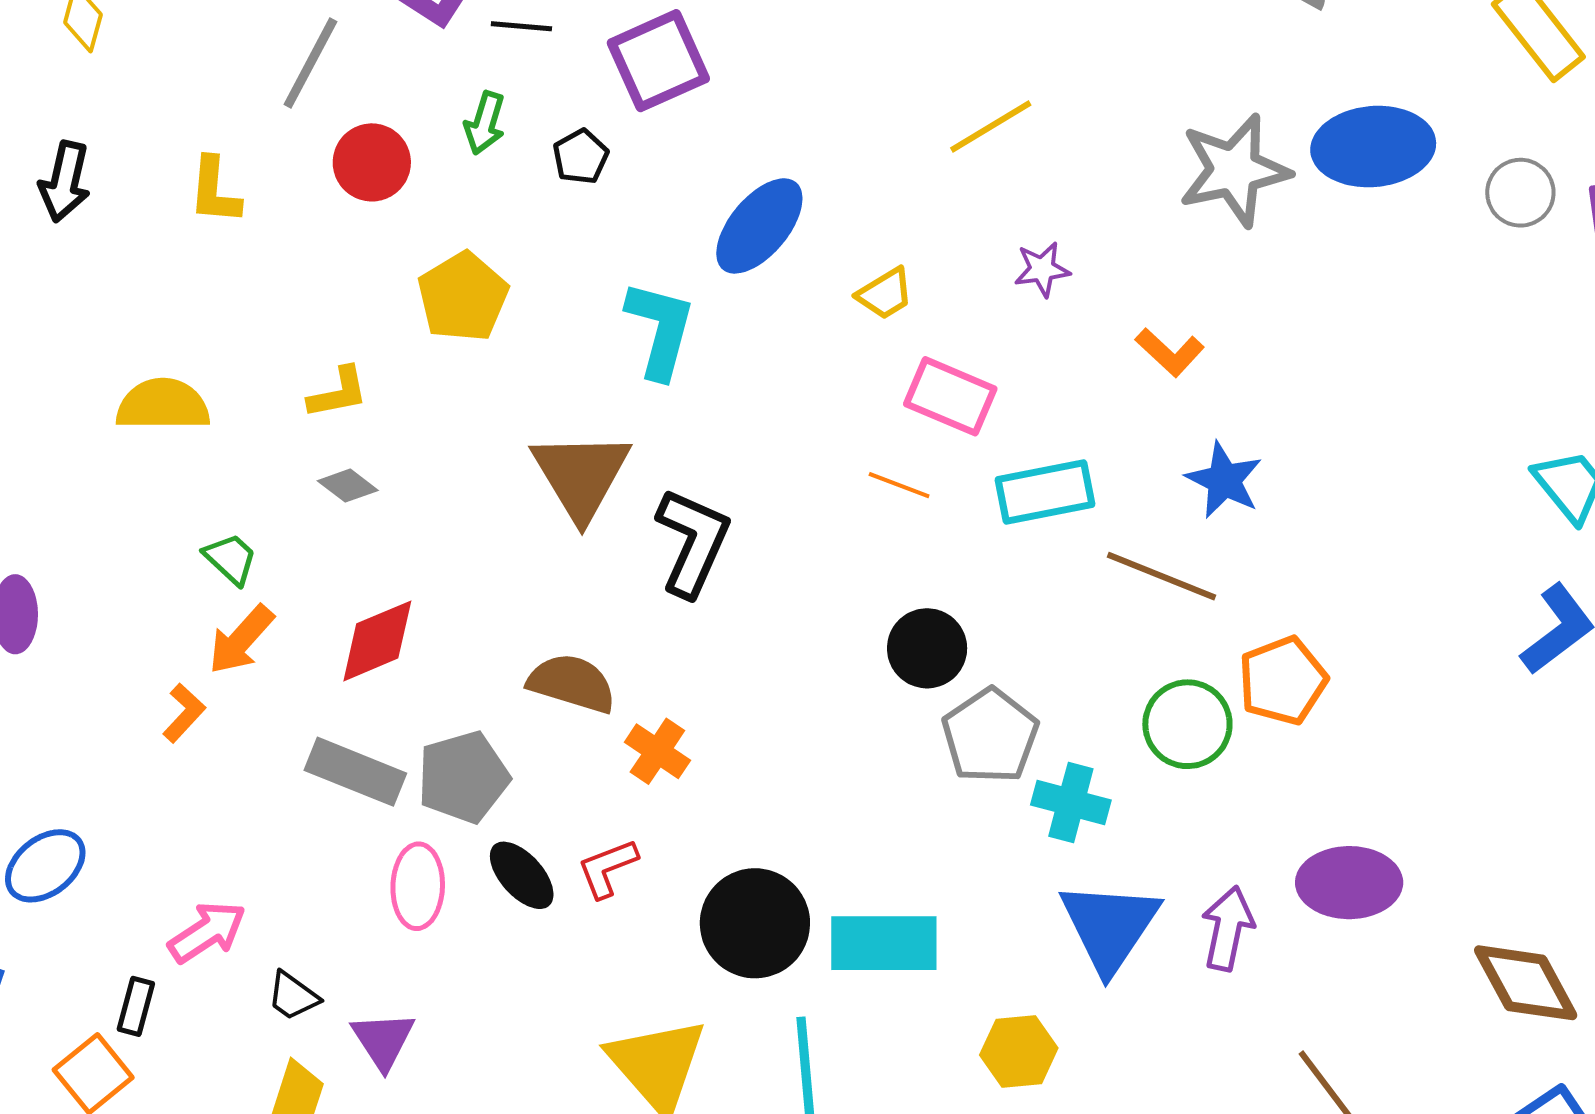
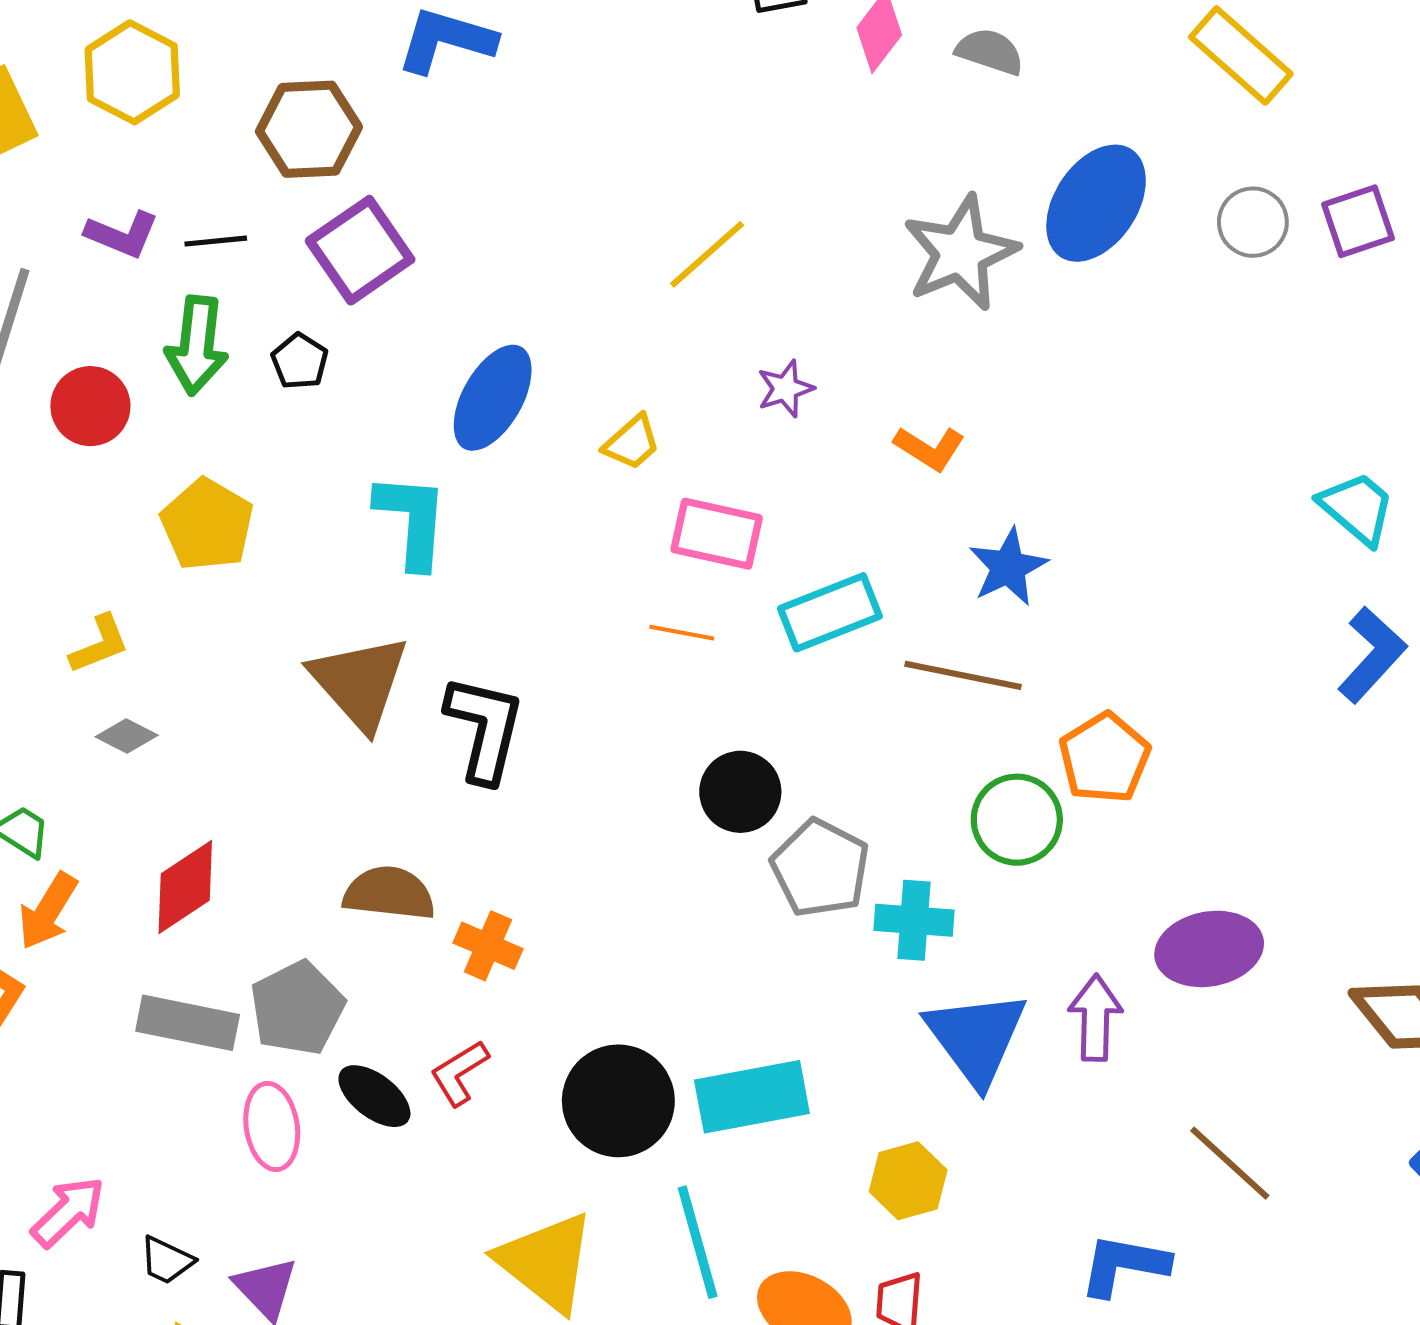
green arrow: (485, 123) -> (197, 345), size x1.5
blue ellipse: (1373, 147) -> (1096, 203), turned -41
blue star: (1224, 480) -> (1008, 567), turned 30

